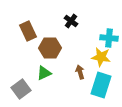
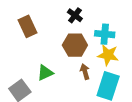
cyan cross: (109, 38) -> (105, 34), moved
brown hexagon: (50, 48) -> (75, 45), moved

